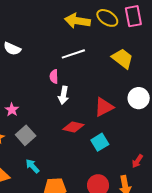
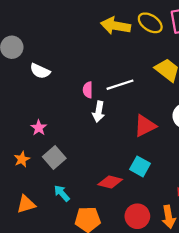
white semicircle: (12, 49) -> (40, 71), moved
white line: (73, 54) -> (120, 85), moved
red diamond: (73, 127) -> (110, 182), moved
cyan square: (100, 142) -> (140, 166), turned -30

